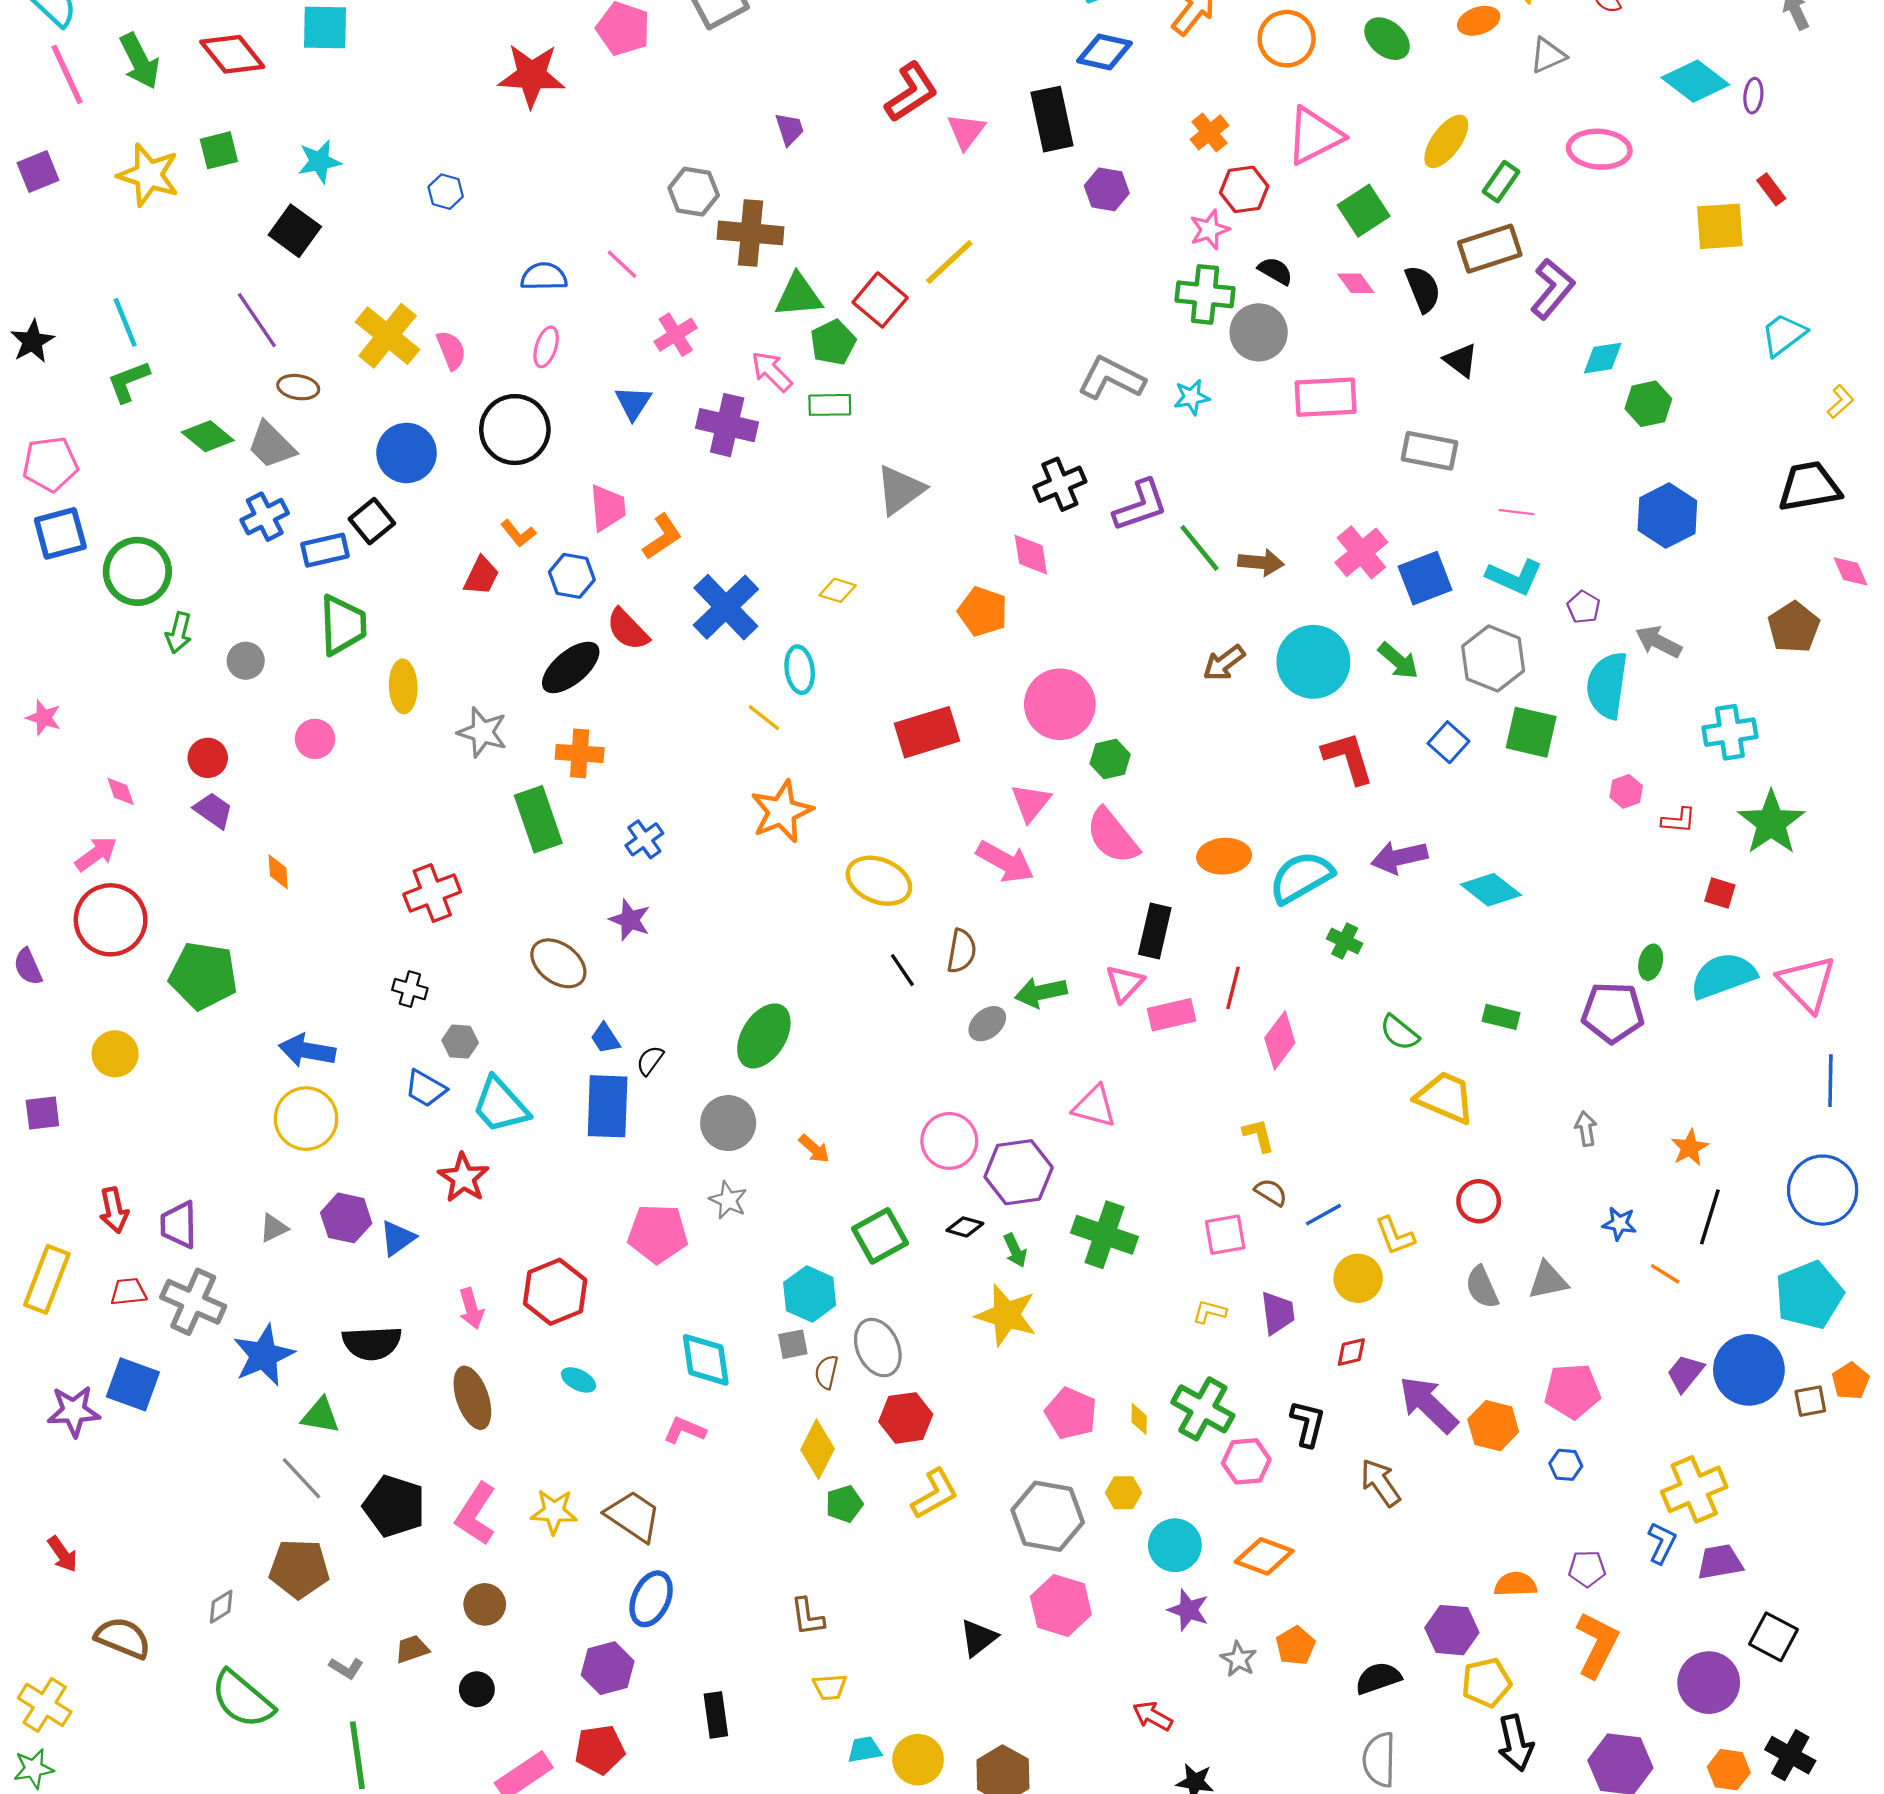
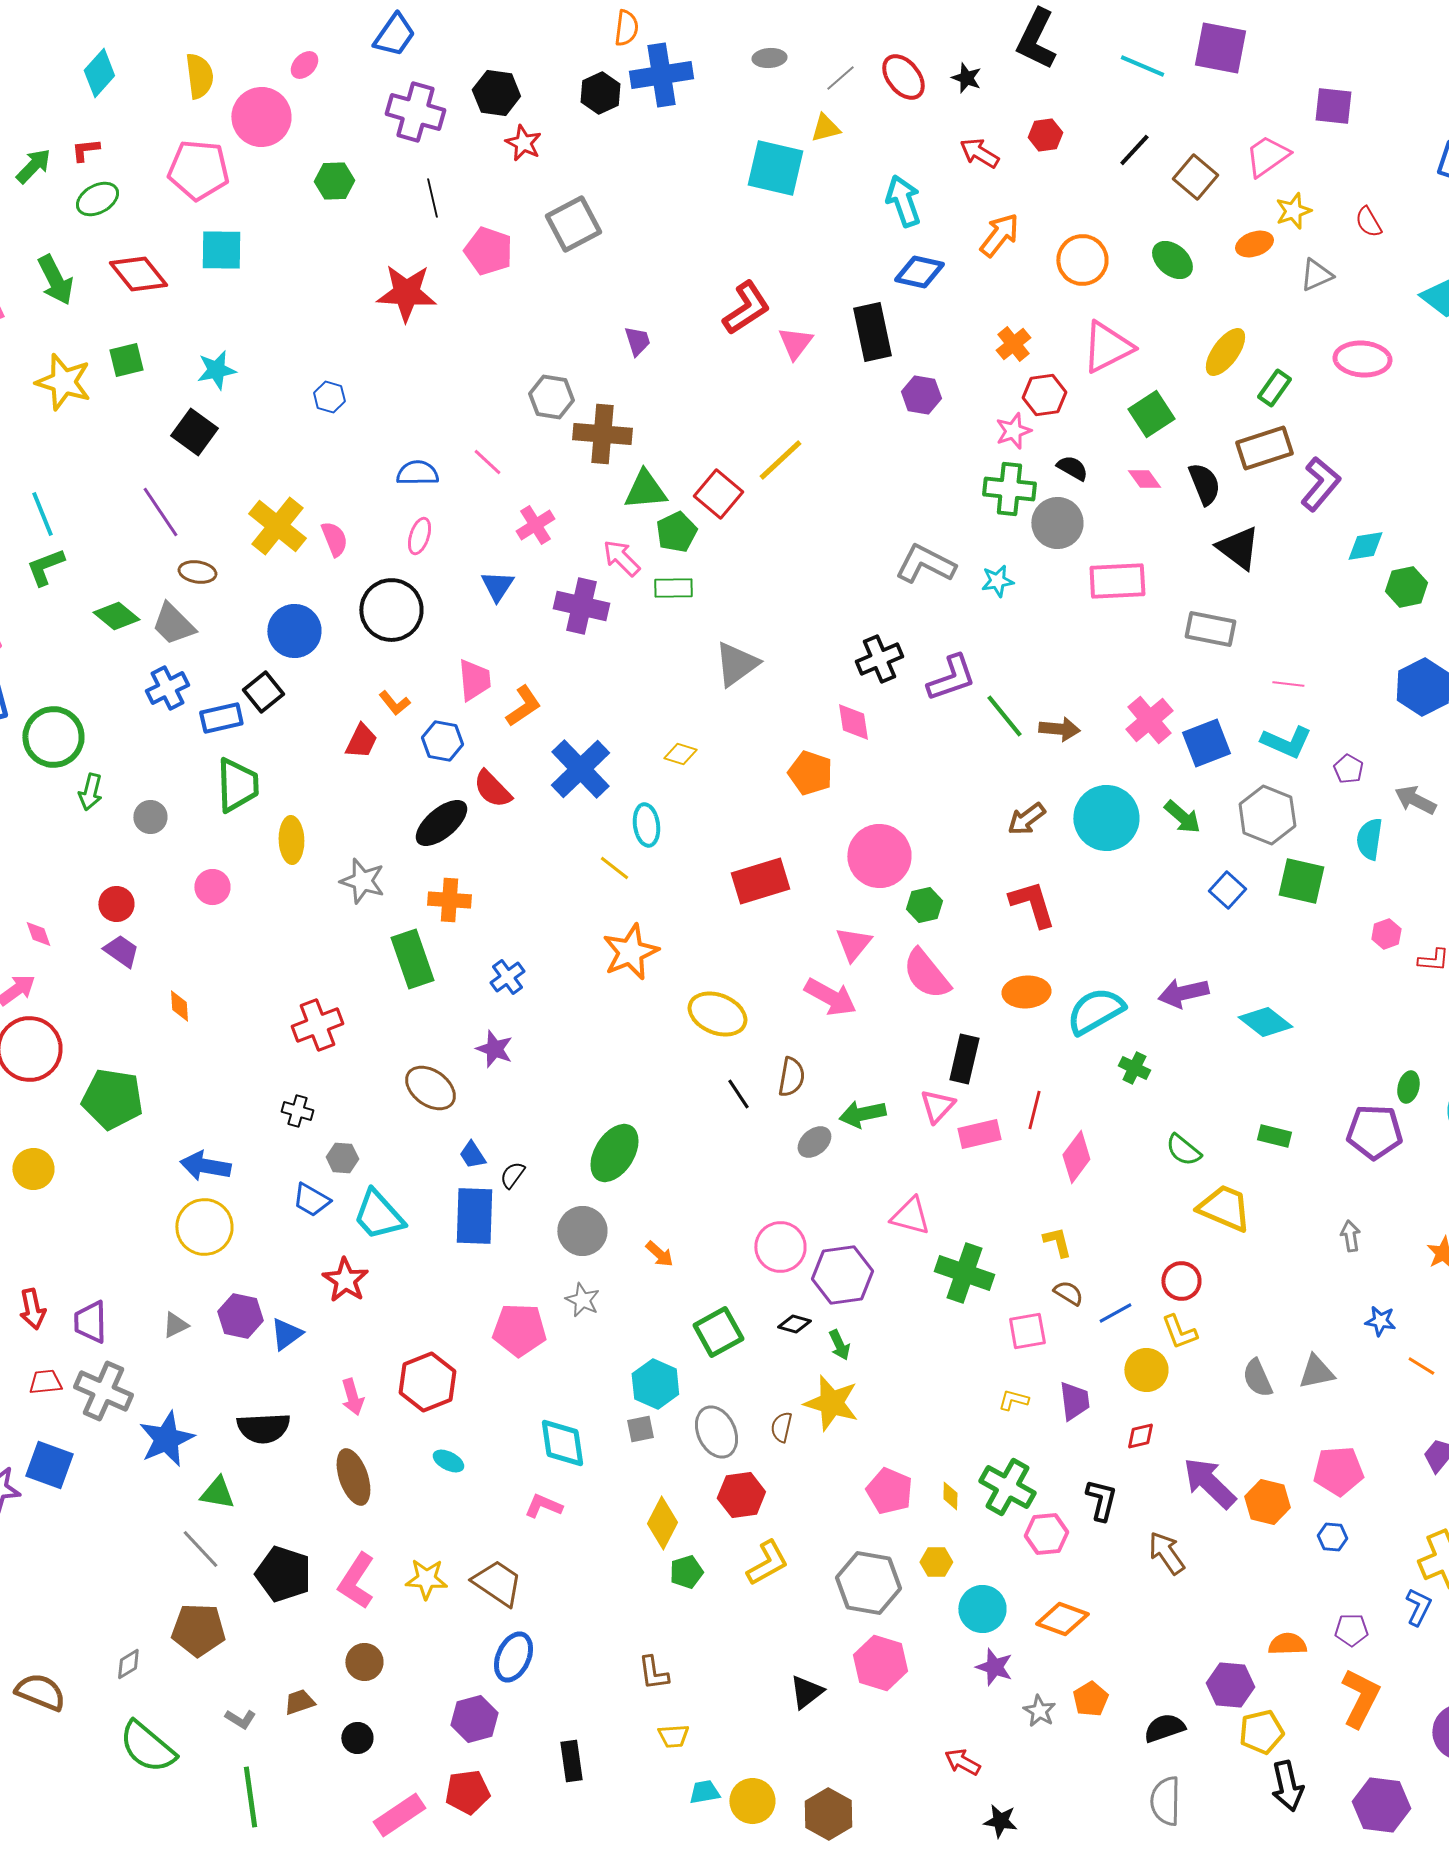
black triangle: (1461, 360) -> (1238, 548), size x1.4
cyan semicircle: (1607, 685) -> (1369, 839), size x0.7
red L-shape: (1348, 758) -> (1032, 904), moved
red circle: (1479, 1201) -> (1181, 1281), moved
green cross: (1105, 1235) -> (964, 1273), moved
brown semicircle: (826, 1372) -> (781, 1427), moved

